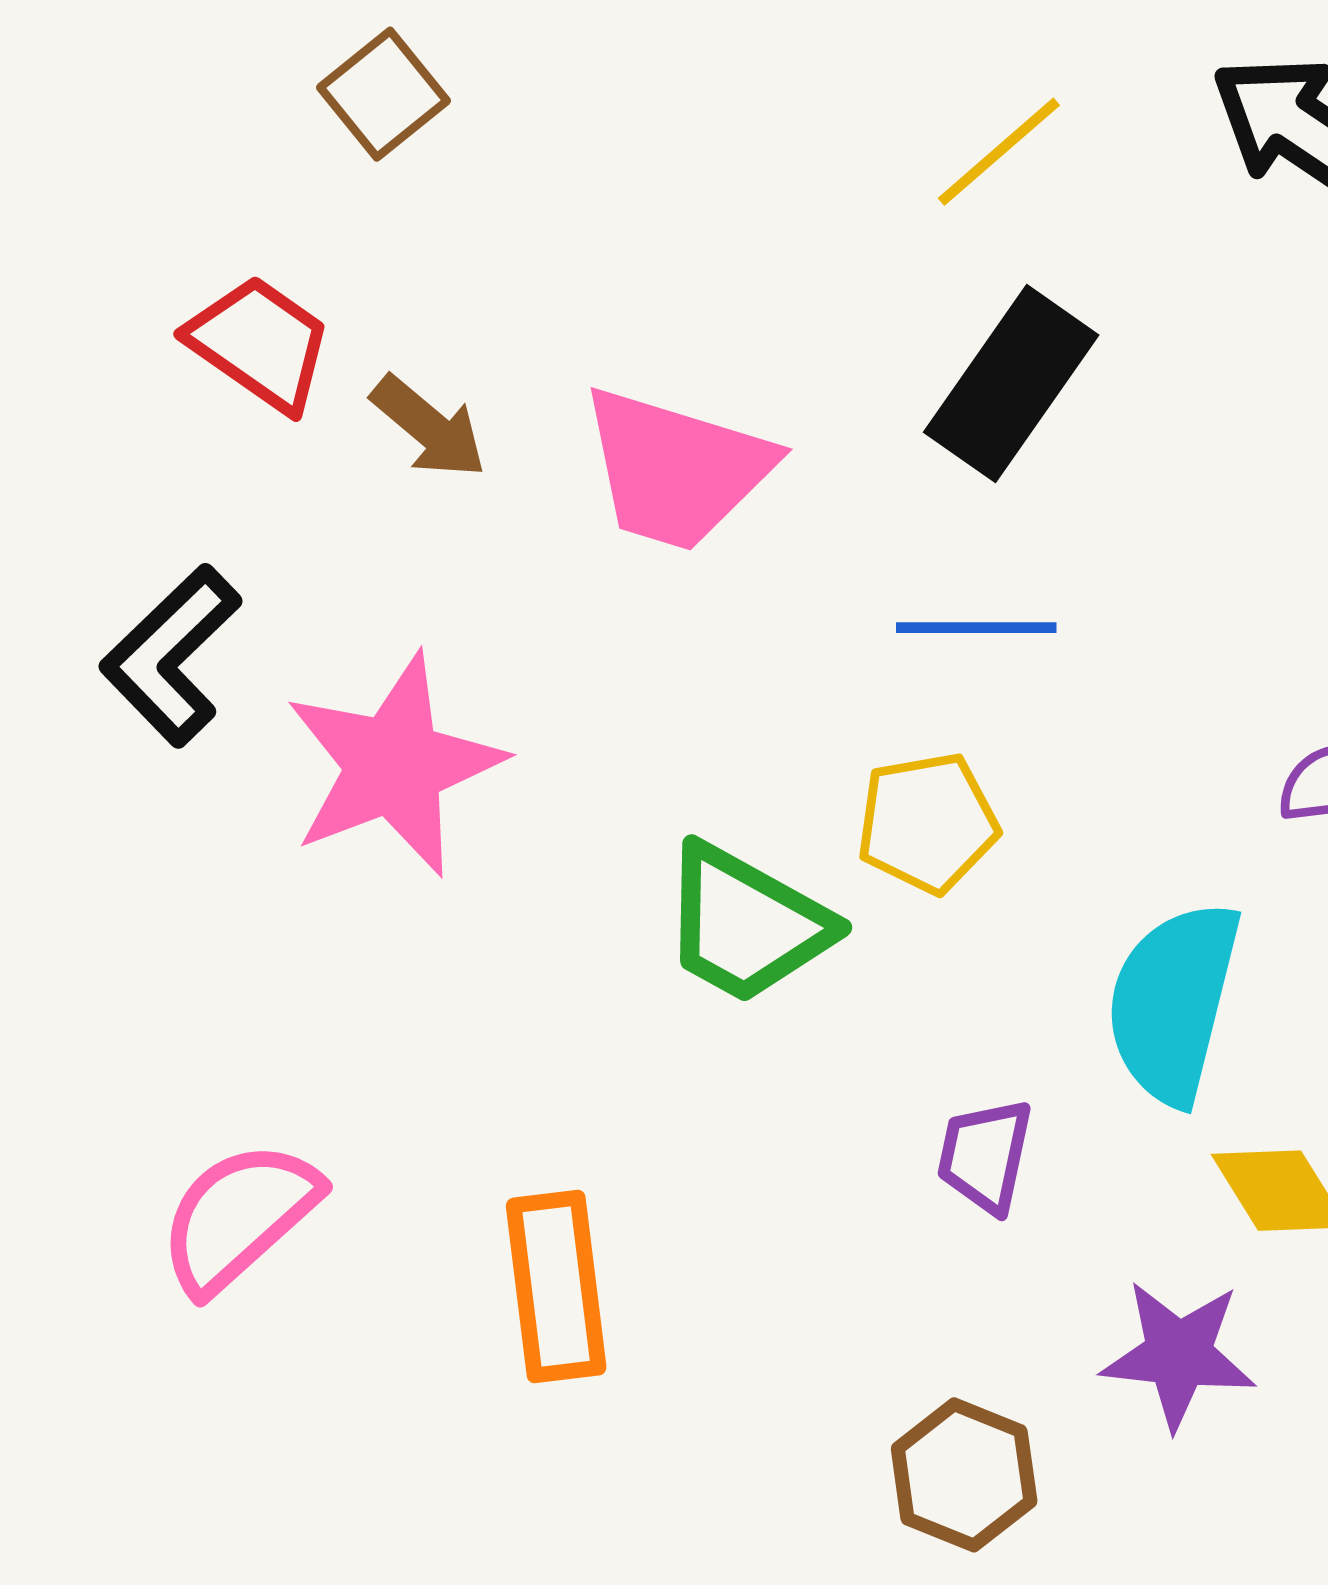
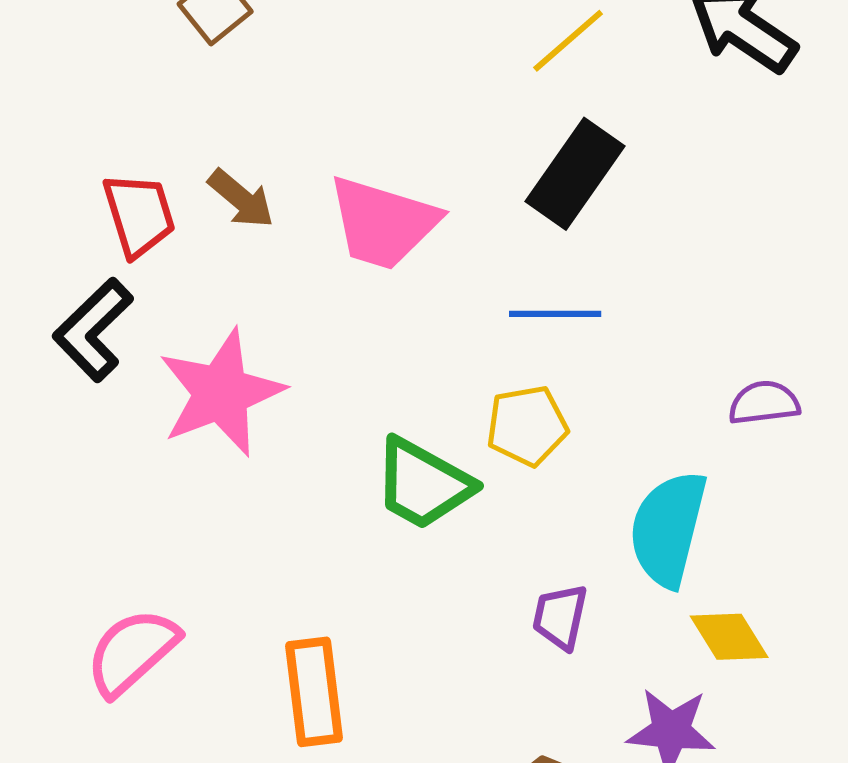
red trapezoid: (260, 343) -> (139, 215), moved, turned 38

